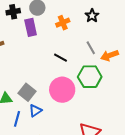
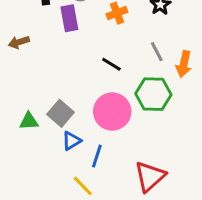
orange arrow: (110, 55) -> (184, 64), turned -60
blue line: (17, 119) -> (97, 156), moved

